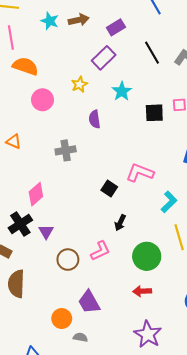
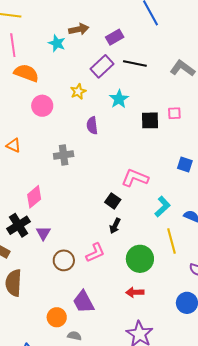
cyan star: (50, 21) -> (57, 43), moved
black line: (152, 53) -> (135, 63), moved, turned -50
black square: (109, 188) -> (113, 201), moved

